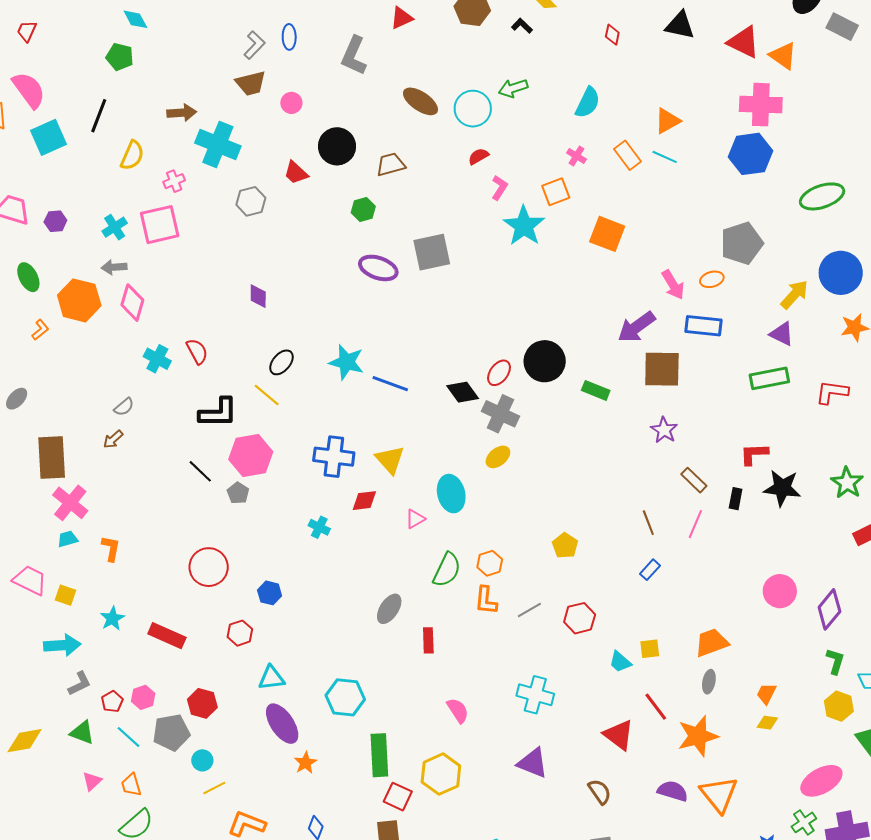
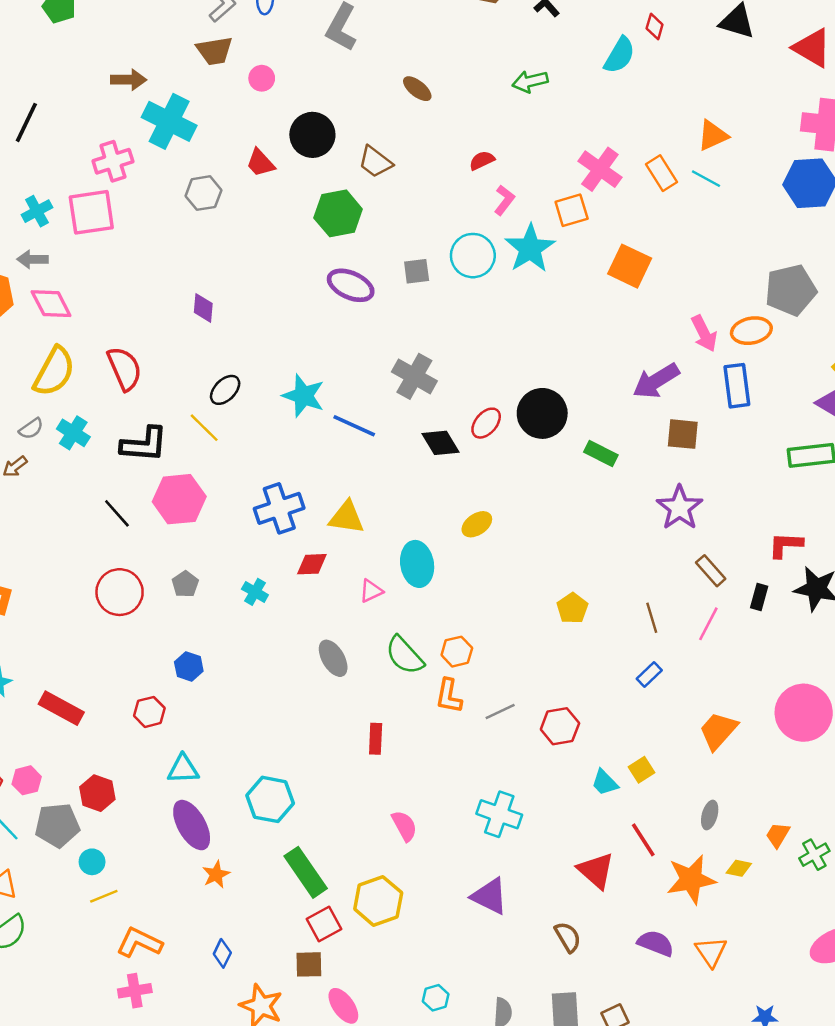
brown ellipse: (420, 101) -> (417, 89), size x0.7
cyan semicircle: (588, 103) -> (619, 55), moved
cyan circle: (473, 109) -> (473, 256), moved
black line: (99, 116) -> (26, 122), moved
yellow semicircle: (132, 155) -> (54, 372), moved, size x1.4
pink cross: (576, 156) -> (600, 169), size x1.8
brown trapezoid: (391, 164) -> (375, 162), turned -132
pink cross: (174, 181) -> (113, 161), size x1.5
green hexagon: (363, 209) -> (338, 213), size x1.6
gray square: (432, 252) -> (417, 271), size x0.6
orange ellipse: (712, 279) -> (751, 331), size x1.4
pink diamond: (132, 303) -> (51, 304), turned -48
blue rectangle: (703, 326) -> (737, 386), turned 72
red semicircle: (197, 351) -> (124, 369), size x1.4
cyan cross: (157, 359) -> (73, 433), moved
brown square: (662, 369) -> (683, 434), size x0.7
gray cross: (500, 414) -> (414, 376), moved
purple star: (664, 430) -> (680, 508), size x1.4
blue cross: (334, 457) -> (279, 508), turned -30
yellow triangle: (390, 460) -> (347, 517), turned -44
gray pentagon: (238, 493) -> (185, 584), moved
yellow pentagon: (565, 546) -> (572, 608), moved
red circle: (209, 567) -> (120, 592), moved
green semicircle: (447, 570) -> (405, 655), turned 108
pink circle: (780, 591) -> (804, 713), size x1.4
gray ellipse: (389, 609) -> (333, 658), moved, turned -68
orange trapezoid: (712, 643) -> (718, 731), moved, turned -33
yellow square: (650, 649) -> (642, 770), turned -30
yellow diamond: (767, 723) -> (739, 868), moved
green rectangle: (379, 755) -> (306, 872), turned -36
orange triangle: (719, 794) -> (711, 952), size x0.7
red square: (398, 797) -> (324, 924), turned 32
green cross: (804, 822) -> (814, 855), moved

